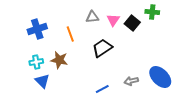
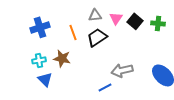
green cross: (152, 12) -> (158, 23), moved
black trapezoid: (102, 48) -> (97, 37), moved
gray arrow: (131, 81) -> (122, 70), moved, size x1.5

